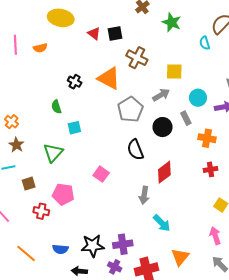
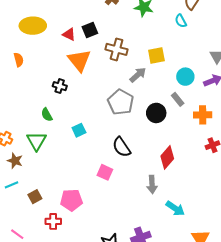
orange semicircle: (40, 48) -> (19, 60), turned -80
orange triangle: (109, 78) -> (79, 60), moved, turned 35
gray arrow: (161, 95) -> (138, 75), moved
cyan square: (74, 128) -> (79, 130), moved
black semicircle: (135, 150) -> (122, 147), moved
green triangle: (53, 153) -> (36, 141), moved

